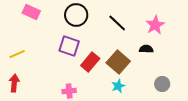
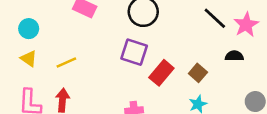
black line: (117, 23) -> (215, 18), moved
brown square: (118, 62) -> (198, 73), size x0.6

